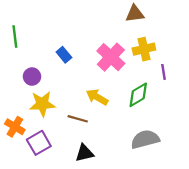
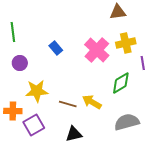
purple circle: (32, 77) -> (20, 63), moved
yellow arrow: (97, 97) -> (92, 102), moved
orange cross: (15, 127) -> (13, 111), turned -30

